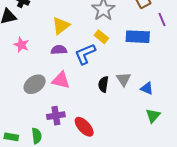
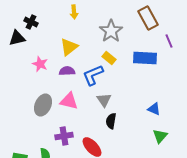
pink star: (21, 45) -> (40, 64), moved
gray triangle: (124, 79) -> (104, 100), moved
gray ellipse: (35, 84) -> (43, 105), turned -30
black semicircle: (103, 84) -> (111, 121), moved

